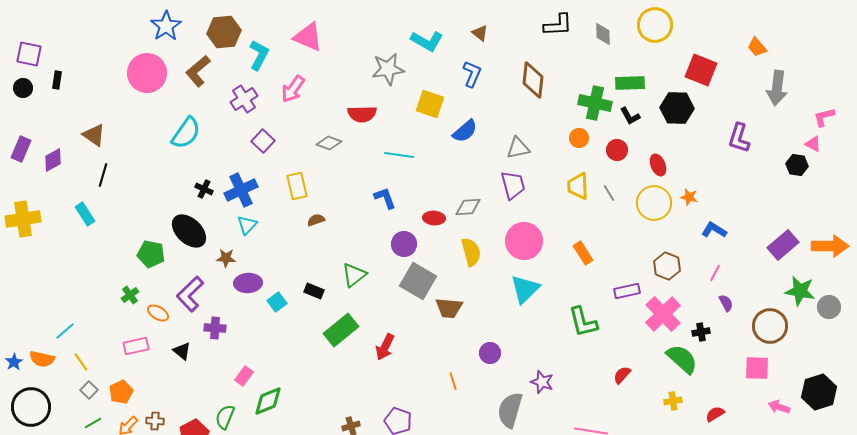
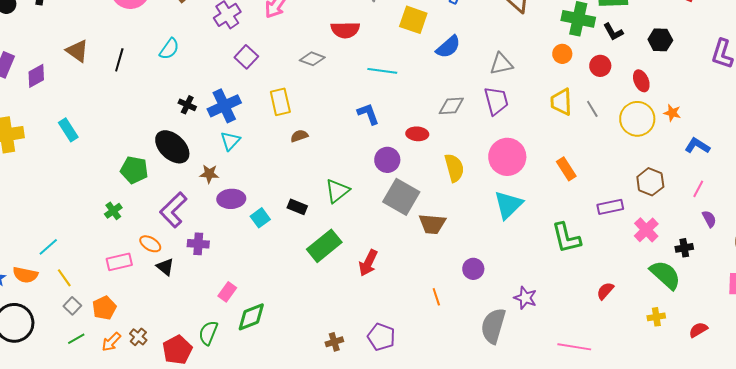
black hexagon: (677, 108) -> (660, 40), moved, size x0.7
cyan semicircle: (186, 133) -> (169, 49), size x0.7
black line: (103, 175) -> (119, 60), moved
gray diamond: (468, 207) -> (451, 106), moved
orange ellipse: (158, 313) -> (150, 244), moved
pink cross: (663, 314) -> (646, 230), size x0.7
brown cross: (155, 421) -> (138, 337), turned 36

